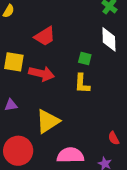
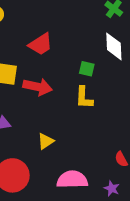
yellow triangle: (48, 121) -> (46, 141), size x0.6

